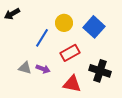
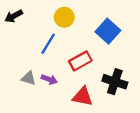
yellow circle: (64, 23) -> (64, 17), moved

